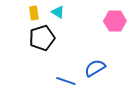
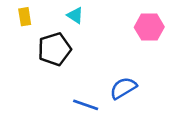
yellow rectangle: (34, 13) -> (25, 17), moved

